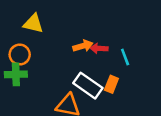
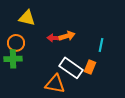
red arrow: (99, 48) -> (54, 38), moved
cyan line: (125, 57) -> (101, 45), turned 32

